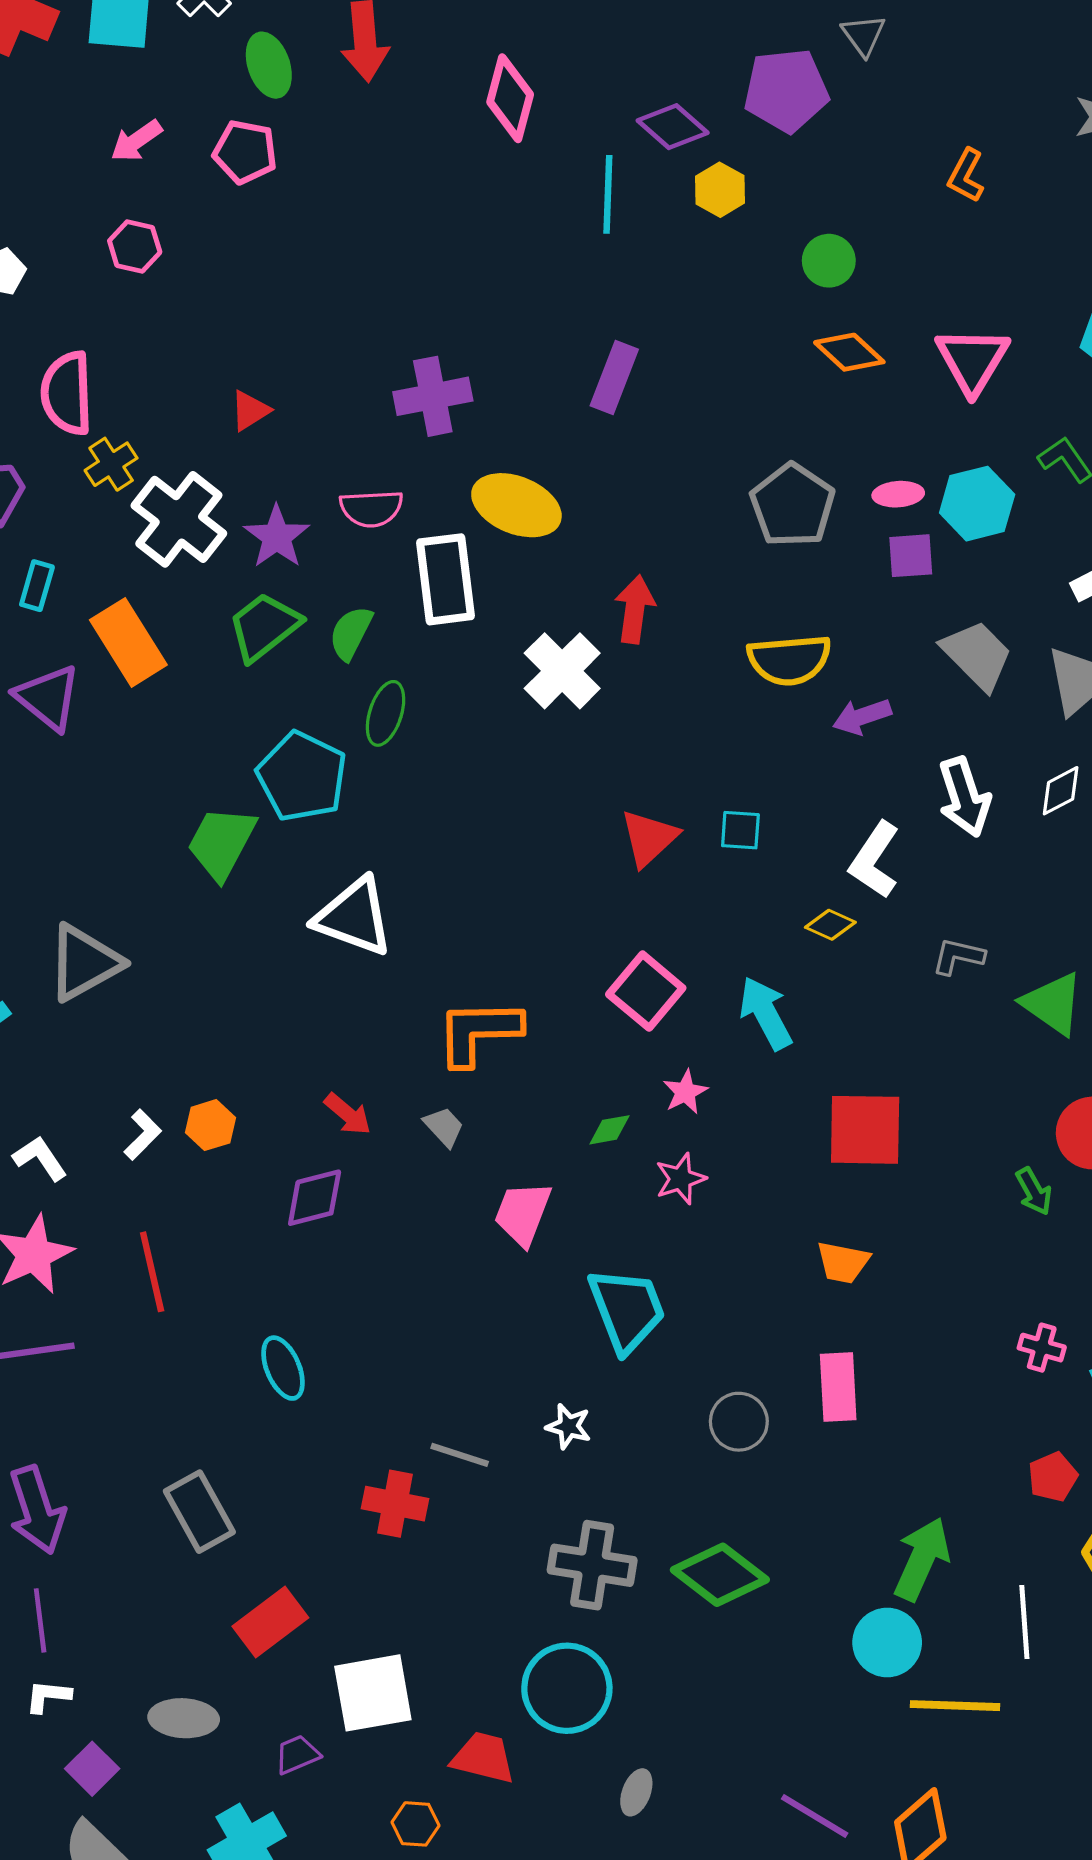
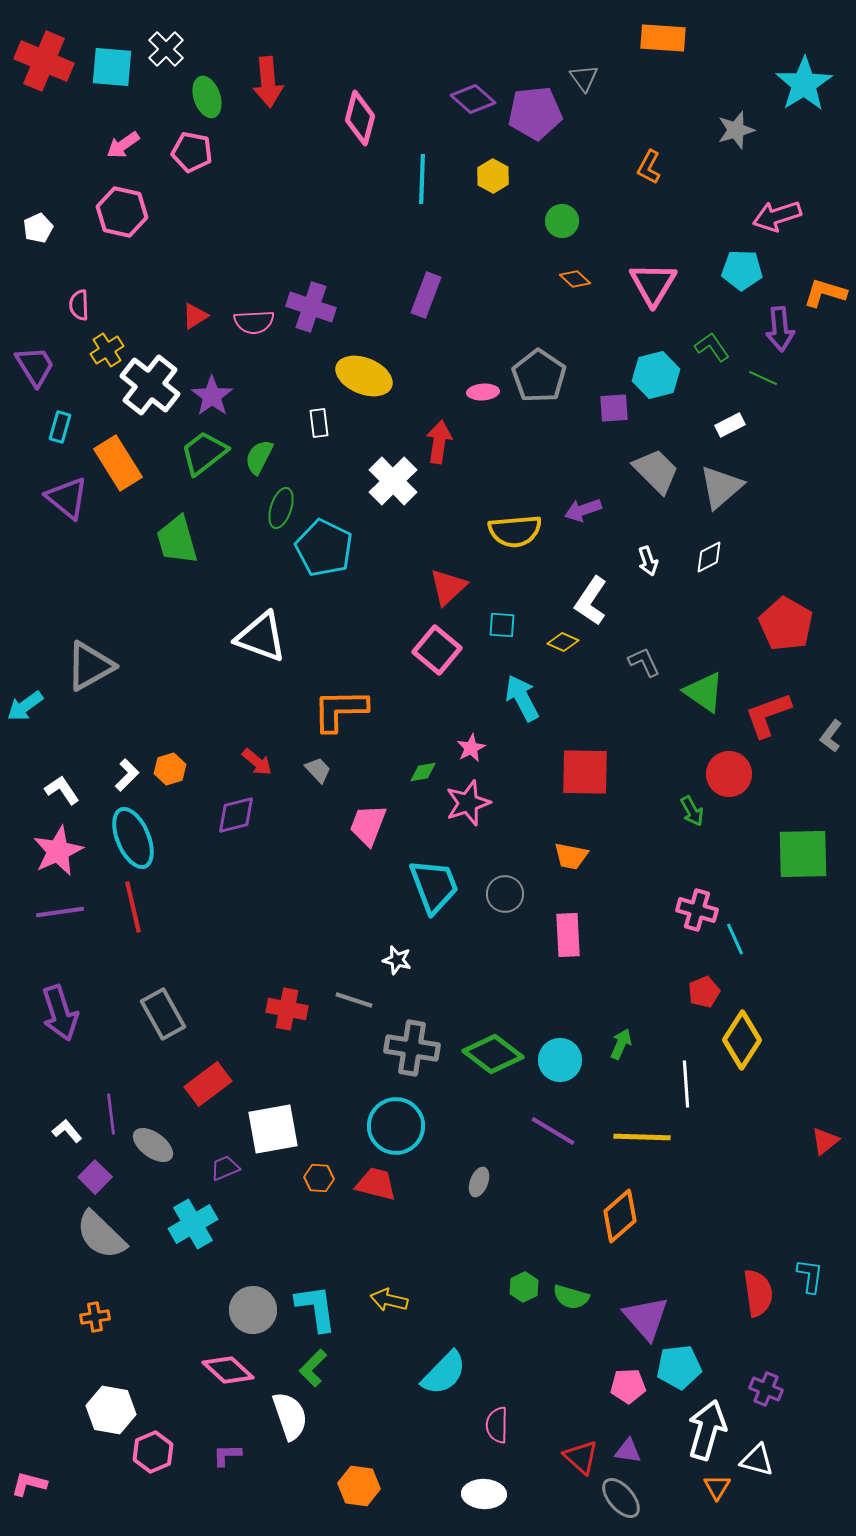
purple diamond: (673, 127) -> (473, 99), moved
pink hexagon: (135, 246) -> (122, 212), size x1.5
orange diamond: (849, 352) -> (575, 279), size x0.7
pink semicircle: (67, 393) -> (79, 305), size x0.6
purple cross: (433, 396) -> (311, 307), turned 30
pink ellipse: (898, 494) -> (483, 392), moved
pink semicircle: (371, 508) -> (254, 322), moved
white rectangle: (445, 579) -> (319, 423), size x0.5
yellow semicircle: (789, 660) -> (515, 531), moved
cyan pentagon: (302, 777) -> (324, 548), moved
white arrow: (964, 797) -> (648, 561), size x0.6
cyan square: (740, 830) -> (502, 625), moved
green trapezoid: (221, 843) -> (177, 540), moved, turned -44
gray L-shape: (958, 956) -> (644, 662), turned 52
pink square: (646, 991) -> (437, 650), moved
pink star: (681, 1179) -> (468, 803), size x1.4
red line: (152, 1272) -> (133, 907), moved
pink cross: (1042, 1348) -> (697, 910), size x1.4
cyan ellipse: (283, 1368) -> (133, 838), moved, size x1.5
gray circle: (739, 1422) -> (505, 894), moved
gray line: (460, 1455) -> (354, 1000), moved
green arrow: (922, 1559) -> (621, 1044), size x0.6
purple line: (40, 1620) -> (111, 1114), moved
cyan circle: (887, 1642) -> (560, 1060), moved
white L-shape: (48, 1696) -> (67, 1131), turned 44
gray ellipse: (184, 1718) -> (153, 1145), turned 33
red trapezoid: (483, 1758) -> (376, 1184), moved
gray ellipse: (636, 1792) -> (479, 1182), moved
purple line: (815, 1816) -> (553, 1131), moved
orange hexagon: (416, 1824) -> (319, 1178), moved

